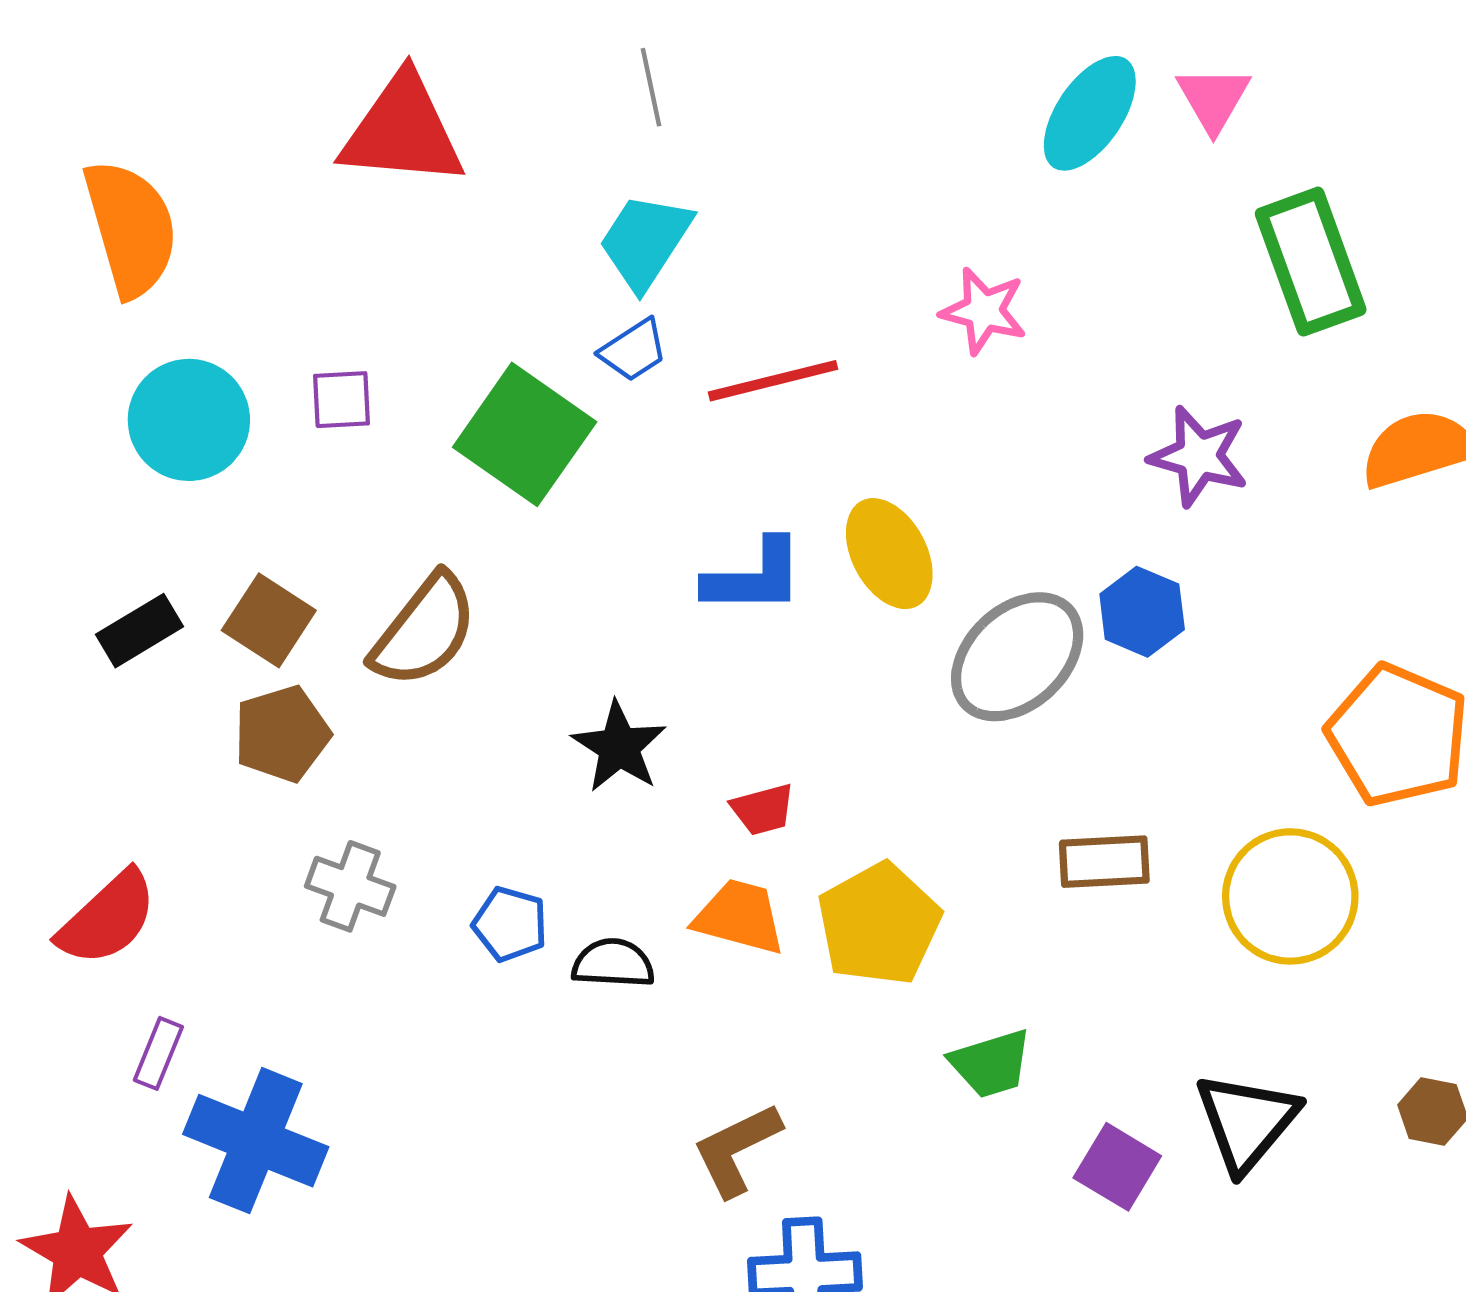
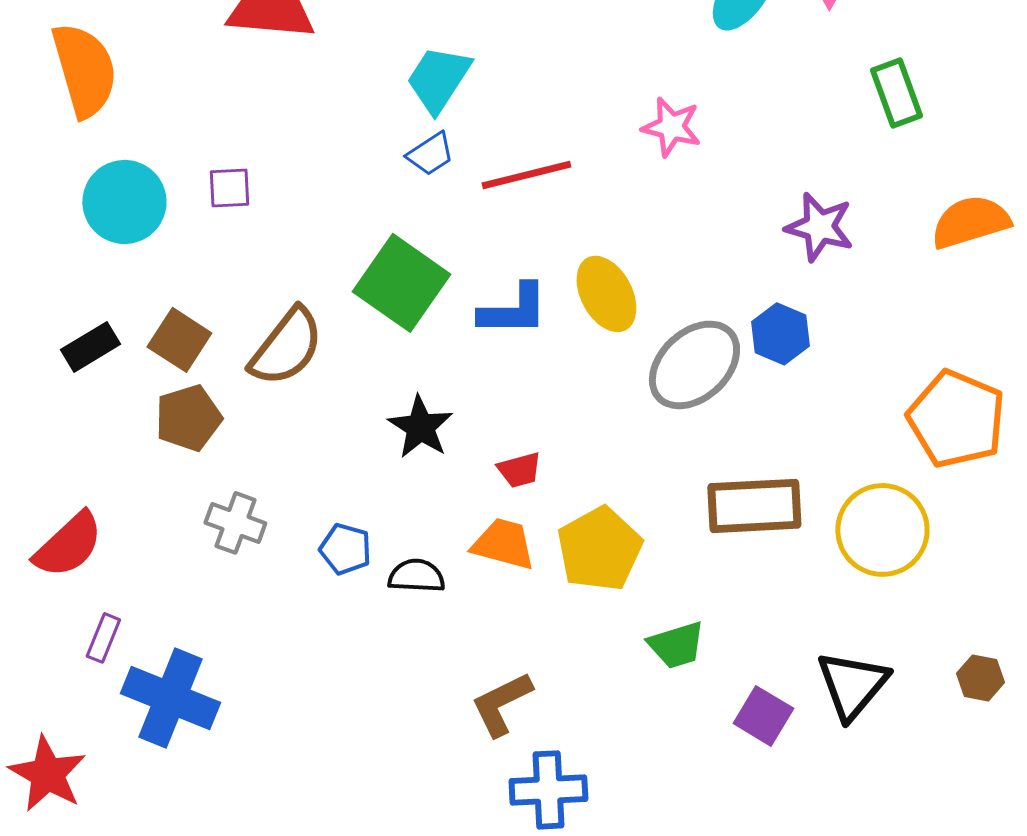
green rectangle: (1311, 262) -> (896, 93), size x0.7
green square: (525, 434) -> (401, 283), moved
brown rectangle: (1104, 862) -> (754, 506), size x1.5

